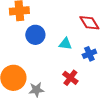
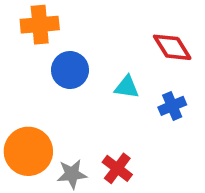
red cross: (70, 78) -> (117, 168), moved

